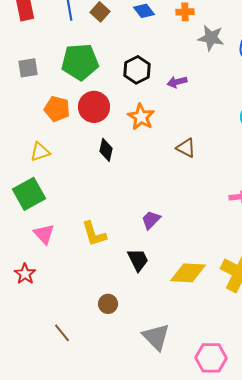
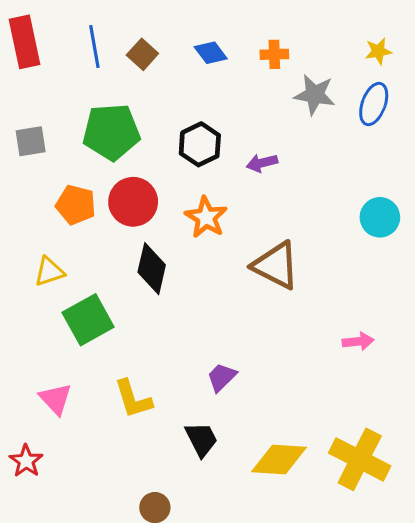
brown triangle: (186, 148) -> (276, 265), size x1.6
black diamond: (106, 150) -> (152, 269), size x1.4
green square: (29, 194) -> (88, 320), moved

